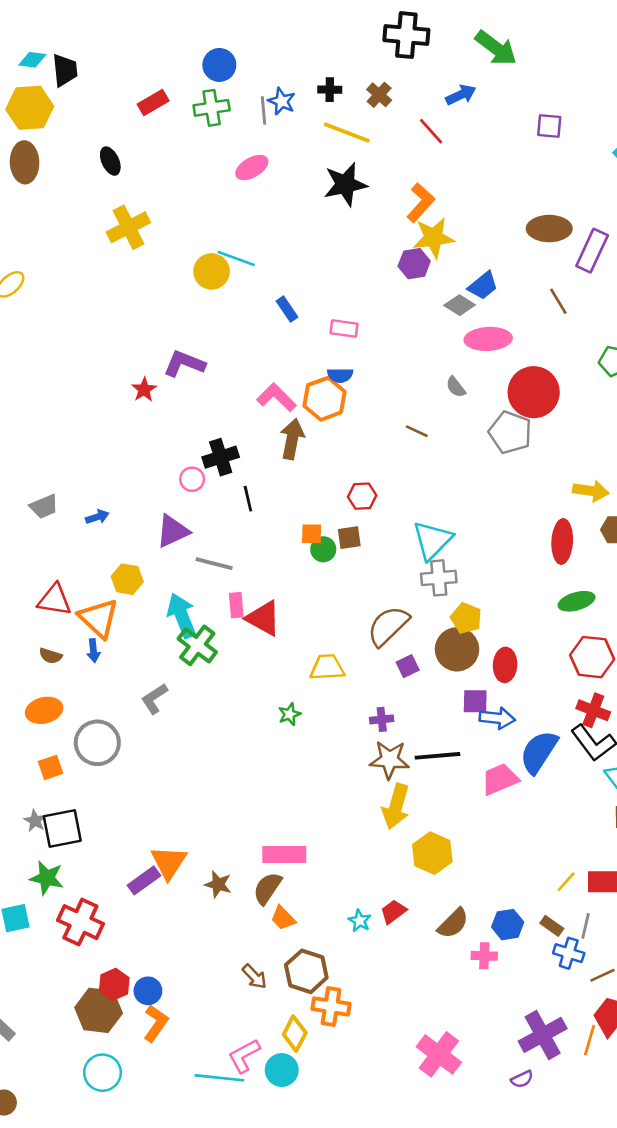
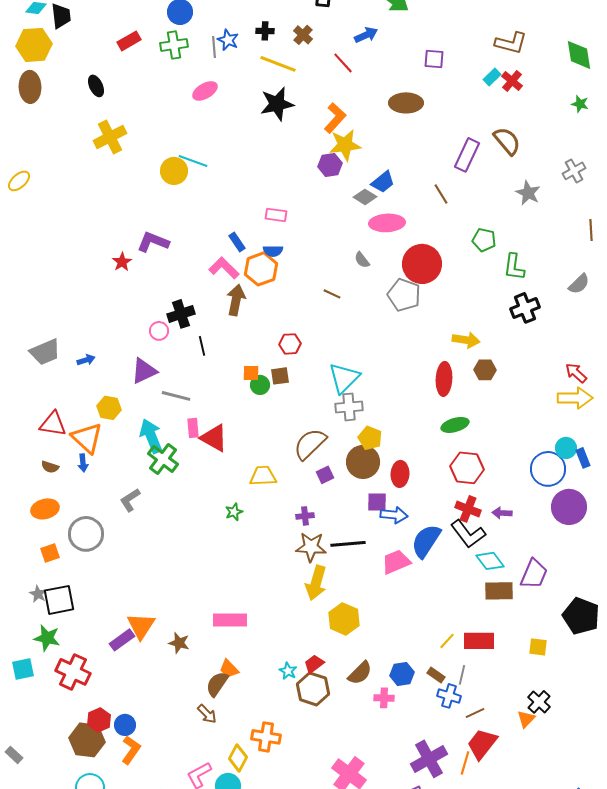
brown ellipse: (549, 229) -> (406, 103), moved
blue rectangle: (287, 309) -> (237, 242), moved
gray trapezoid: (44, 506) -> (45, 352), size x1.4
brown semicircle: (267, 888) -> (217, 684), moved
brown hexagon: (306, 971) -> (313, 689), moved

